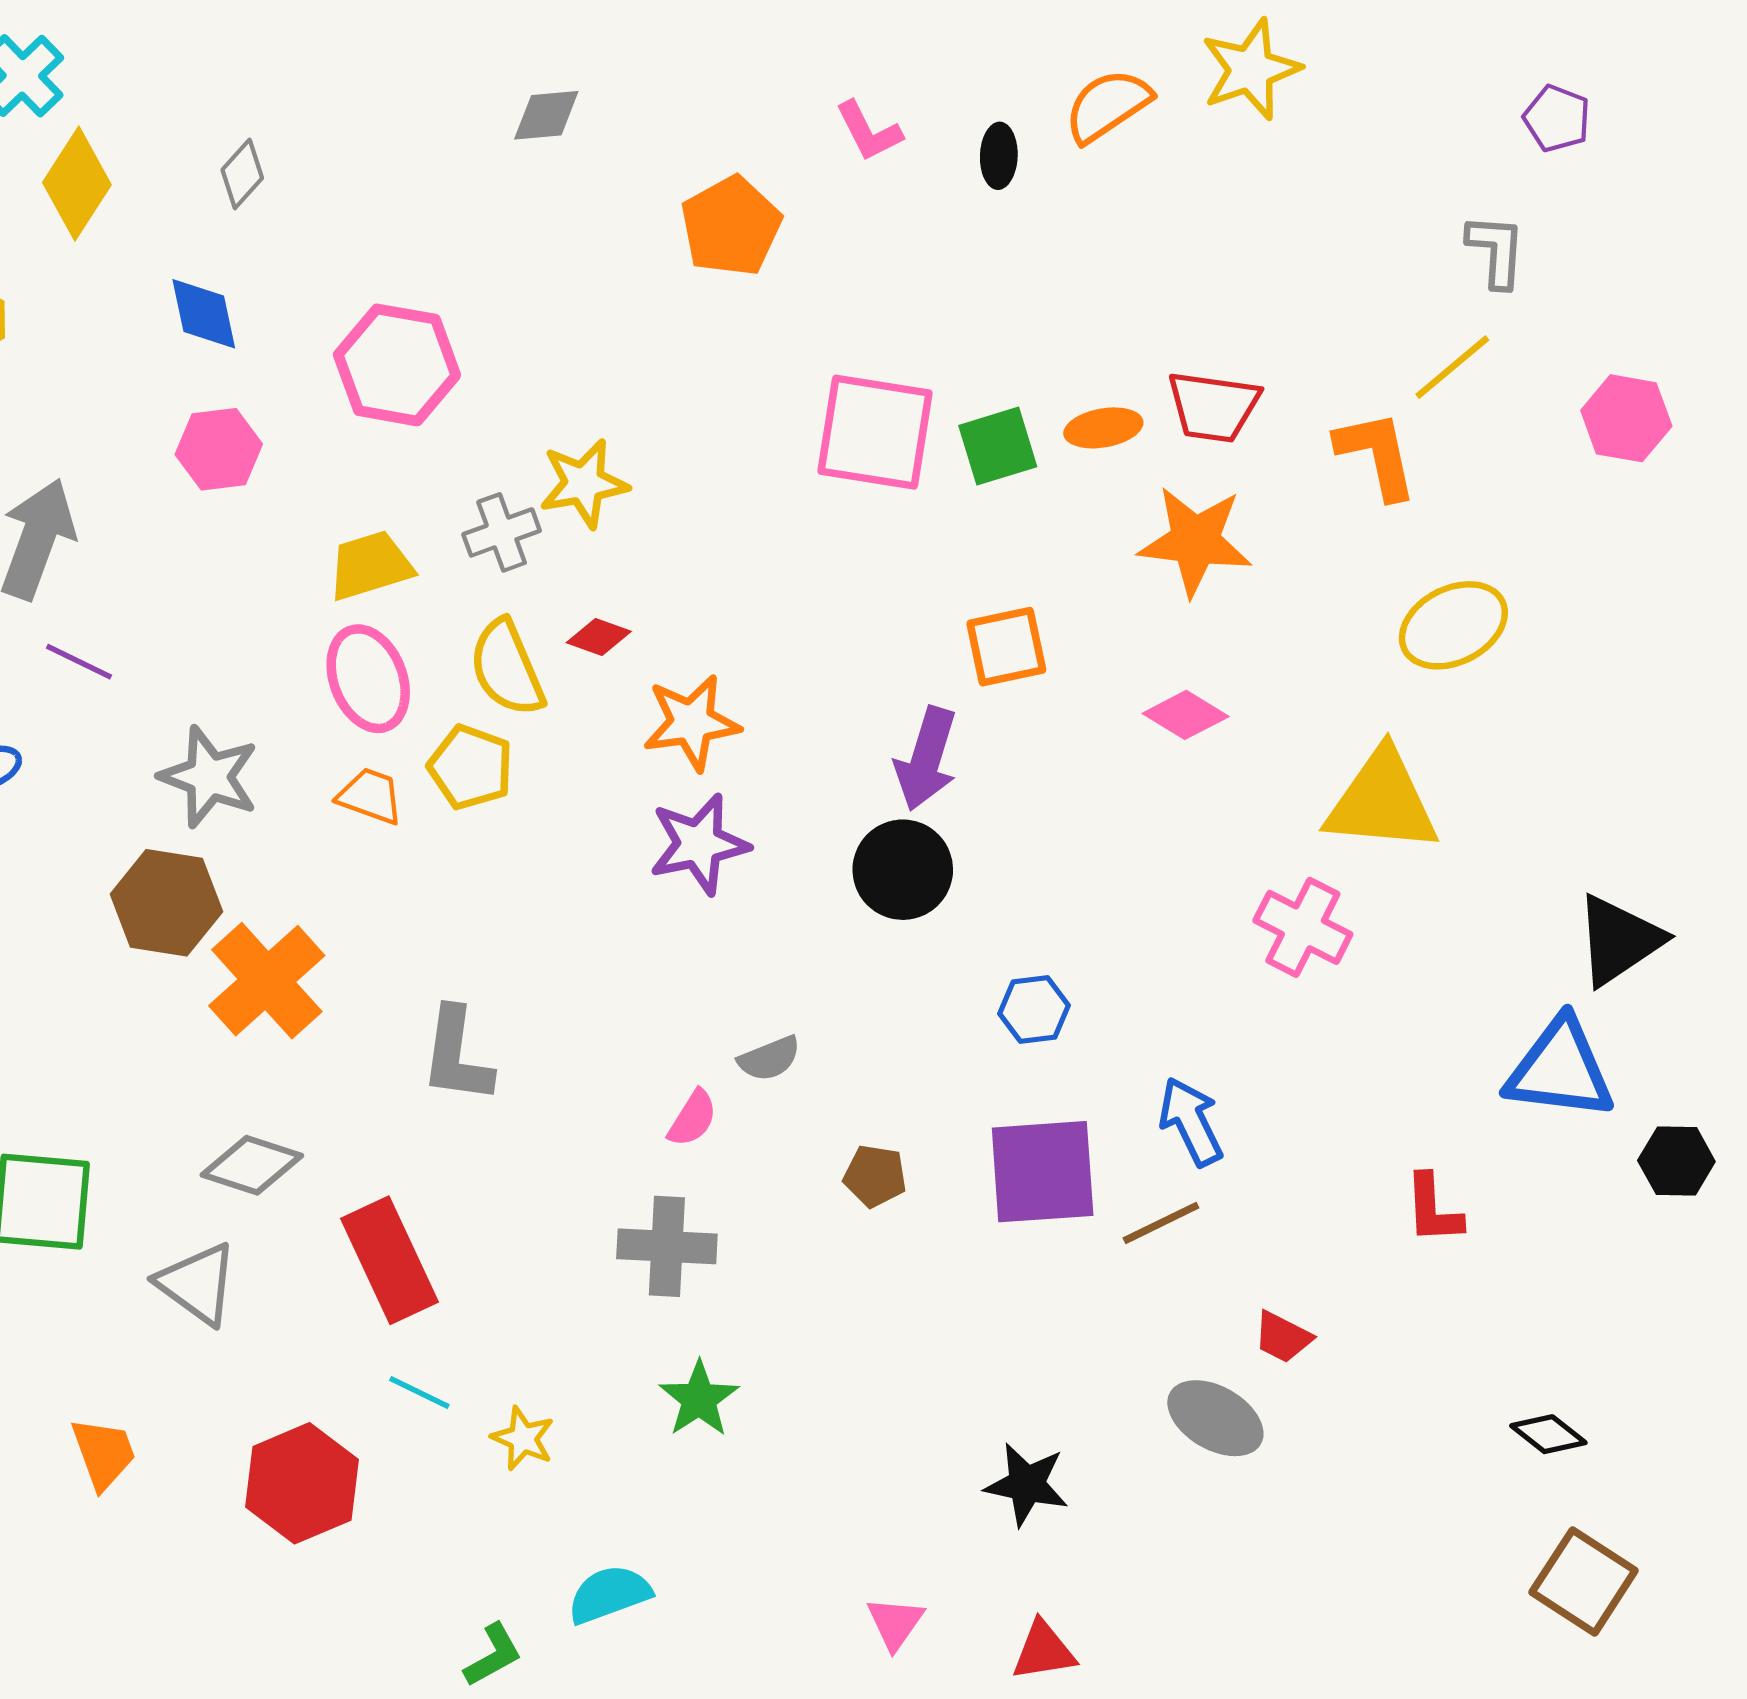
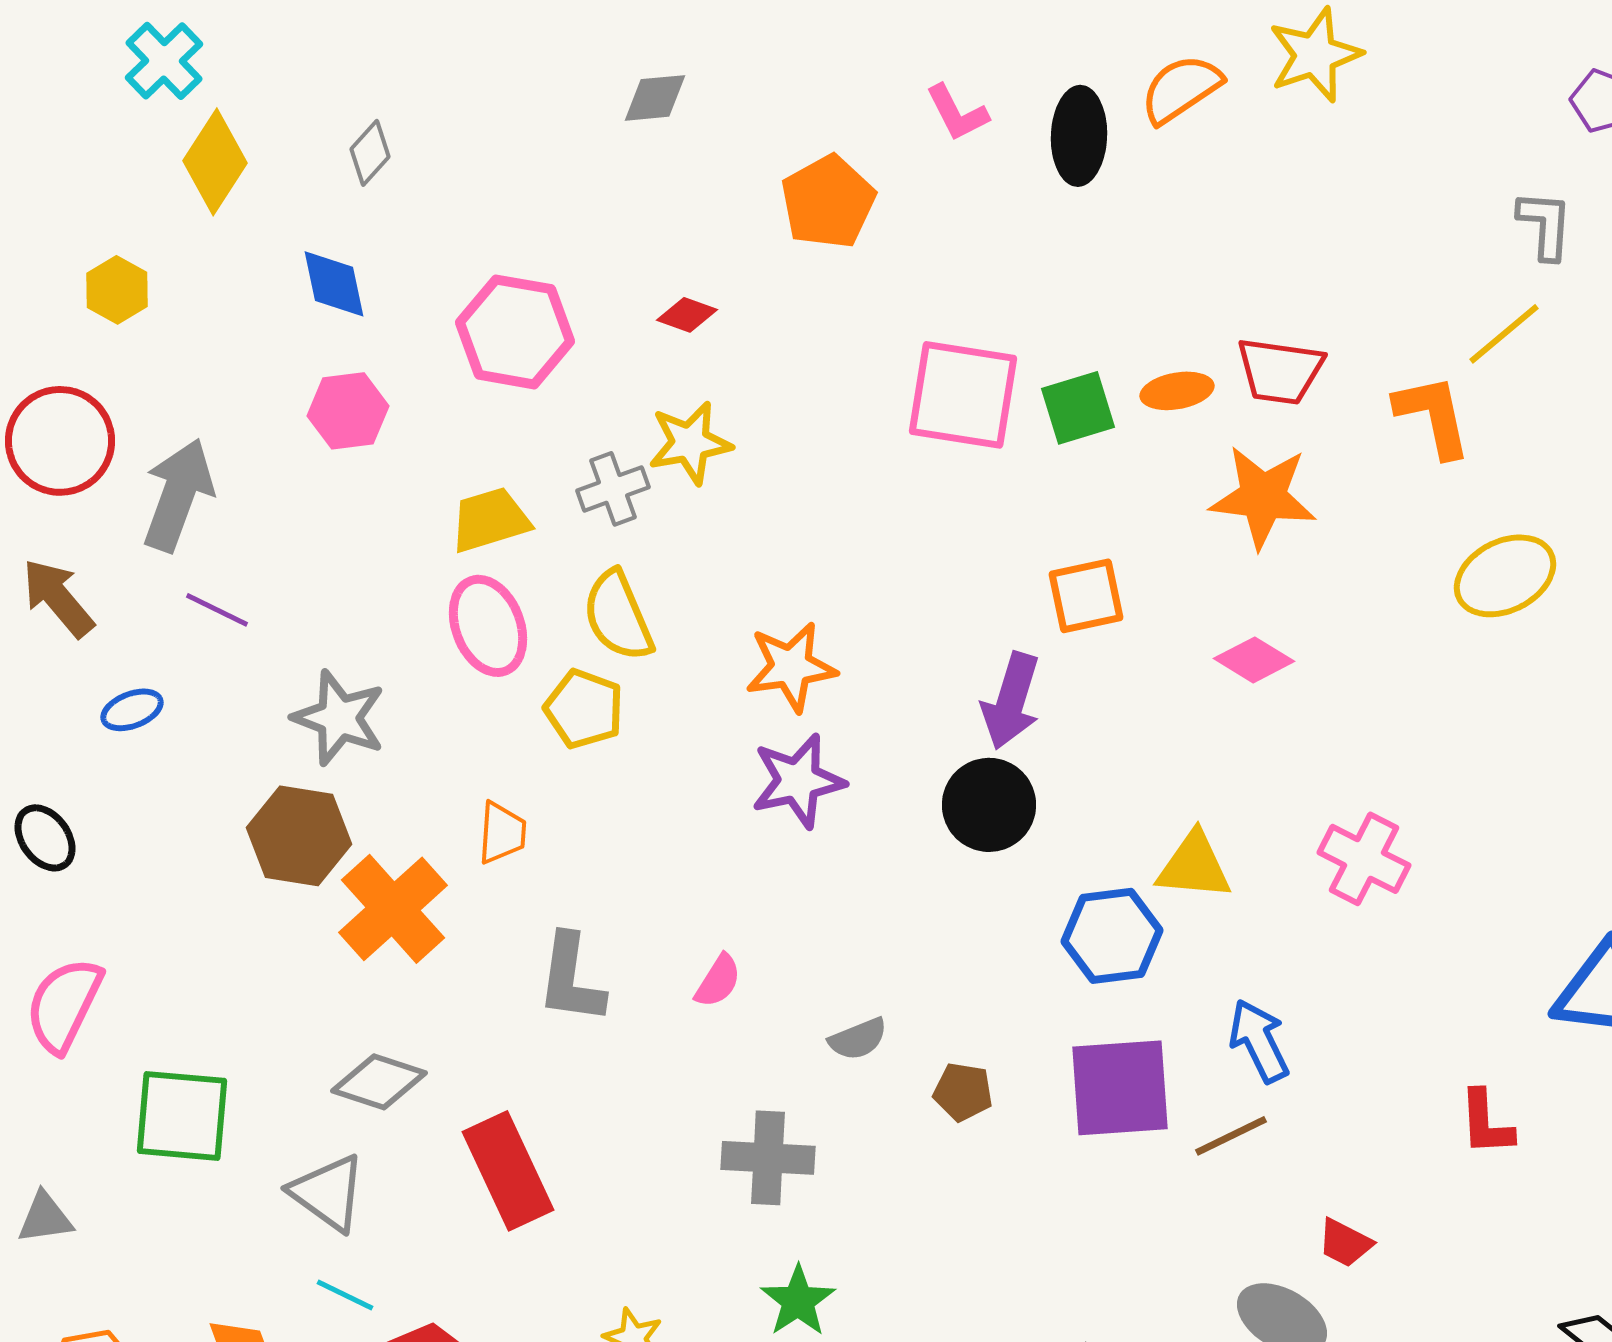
black ellipse: (999, 156) -> (1079, 136), size x1.6
red diamond: (599, 637) -> (687, 315), moved
orange trapezoid: (370, 796) -> (502, 833), moved, turned 74
yellow triangle: (1382, 801) -> (1194, 866), moved, size x0.7
blue hexagon: (1034, 1009) -> (1112, 936), size x1.5
gray semicircle: (769, 1059) -> (858, 1039), moved
pink semicircle: (693, 1118) -> (718, 981), moved
cyan line: (419, 1393) -> (345, 1295), moved

